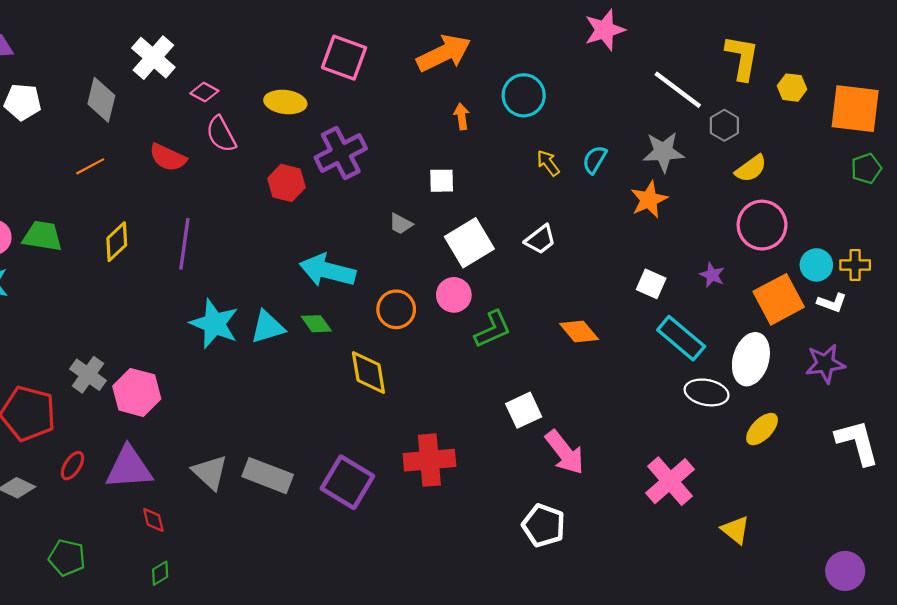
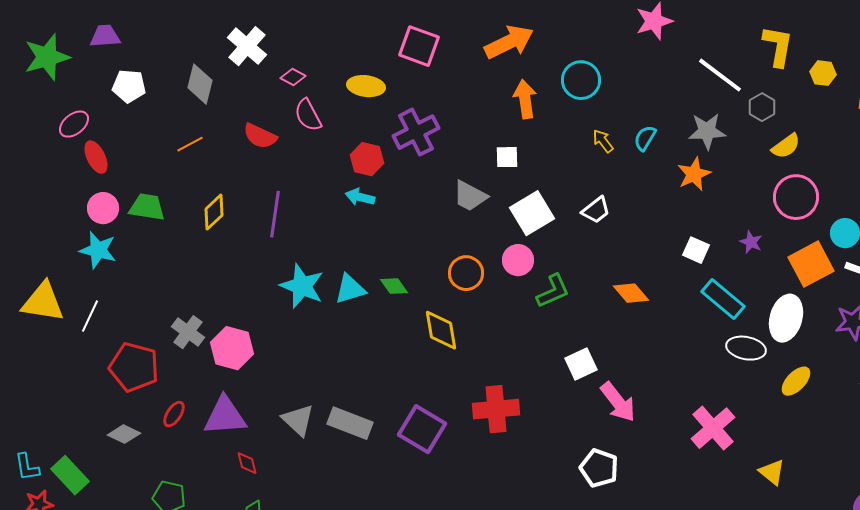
orange arrow: (462, 116) -> (525, 99), size x1.6
gray trapezoid: (401, 224) -> (470, 196), size x1.6
cyan arrow: (327, 270) -> (360, 197), moved, size x0.6

